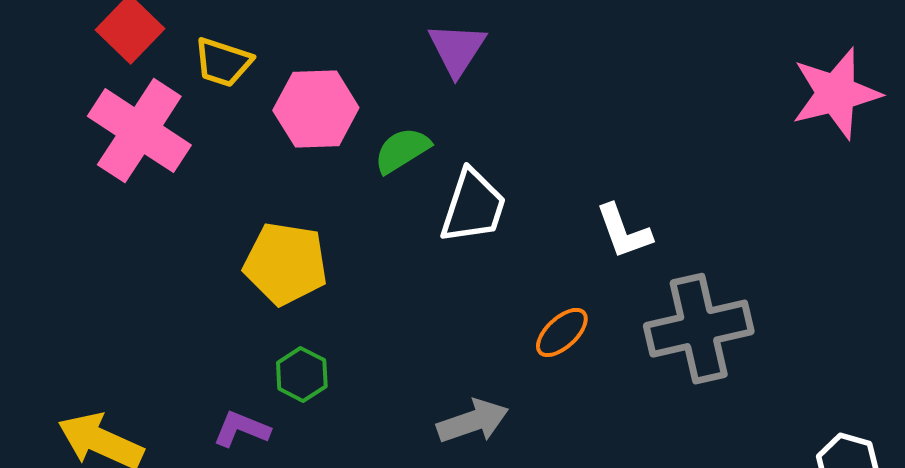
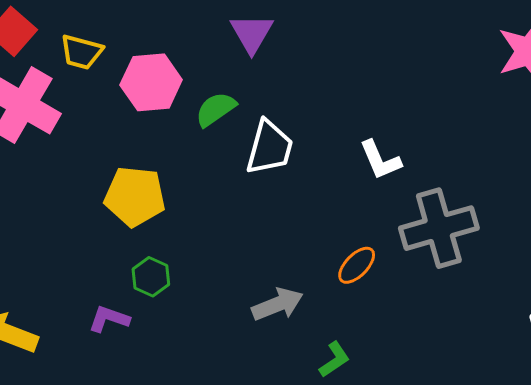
orange ellipse: (562, 332) -> (357, 265), moved

